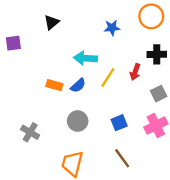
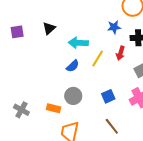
black triangle: (52, 22) -> (49, 28), moved
blue star: (112, 28) -> (114, 27), moved
orange rectangle: (54, 85) -> (53, 108), moved
gray cross: (30, 132) -> (21, 110), moved

